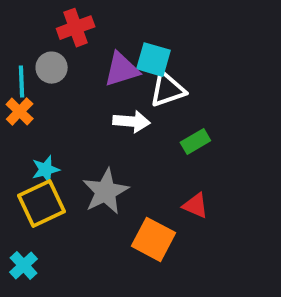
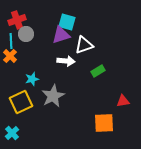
red cross: (76, 28) -> (17, 20), moved
cyan square: (153, 60) -> (67, 22), moved
cyan star: (46, 169) -> (32, 79), moved
red triangle: (195, 205) -> (123, 101), moved, turned -32
orange square: (153, 239) -> (104, 123), moved, turned -30

